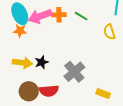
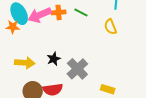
orange star: (20, 31) -> (13, 27), moved
black star: (42, 62) -> (54, 59), moved

